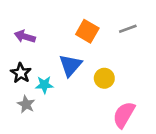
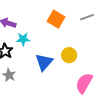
blue triangle: (70, 65) -> (44, 62), moved
cyan star: (44, 85) -> (23, 39), moved

